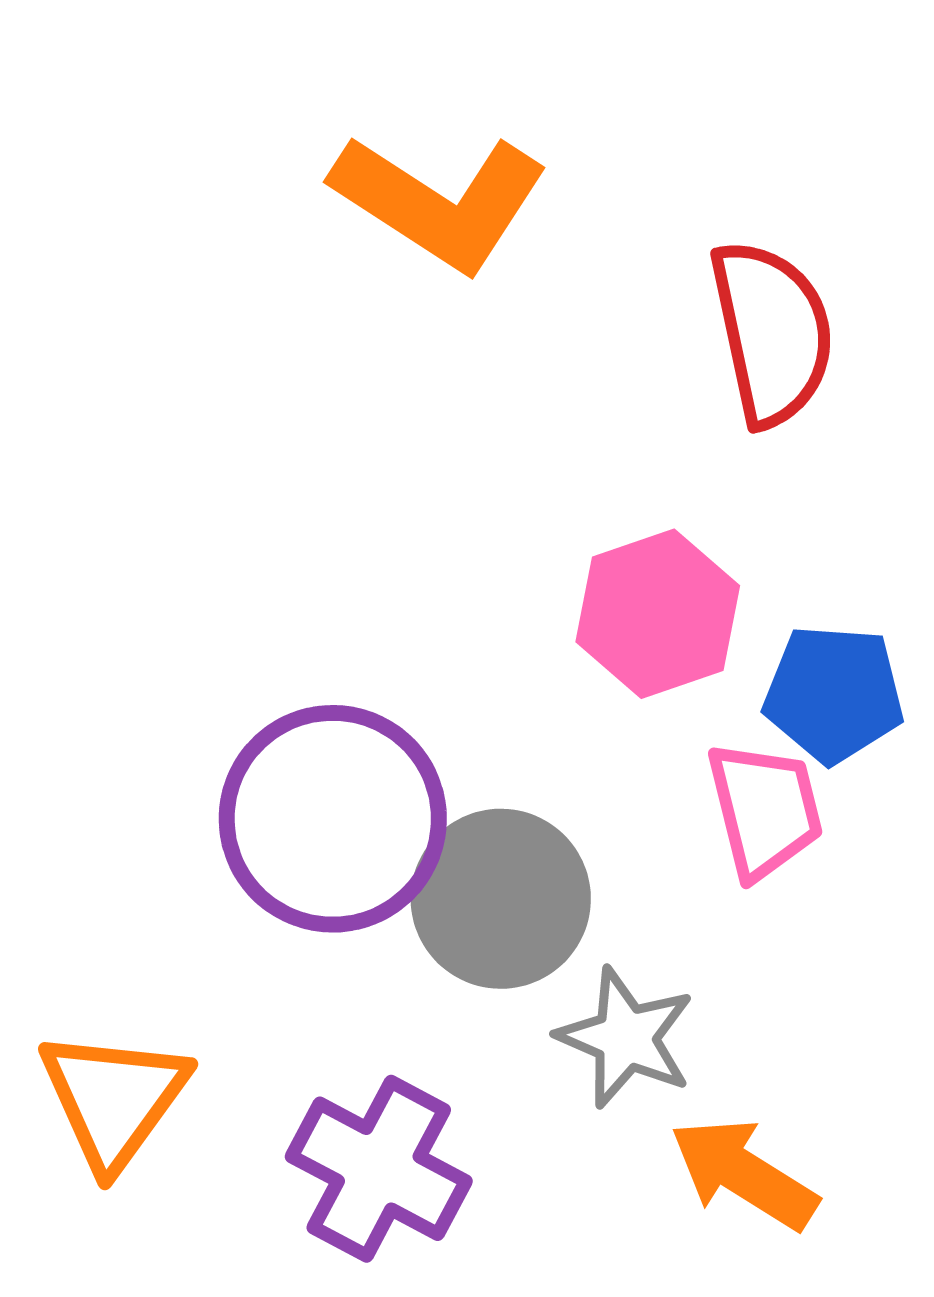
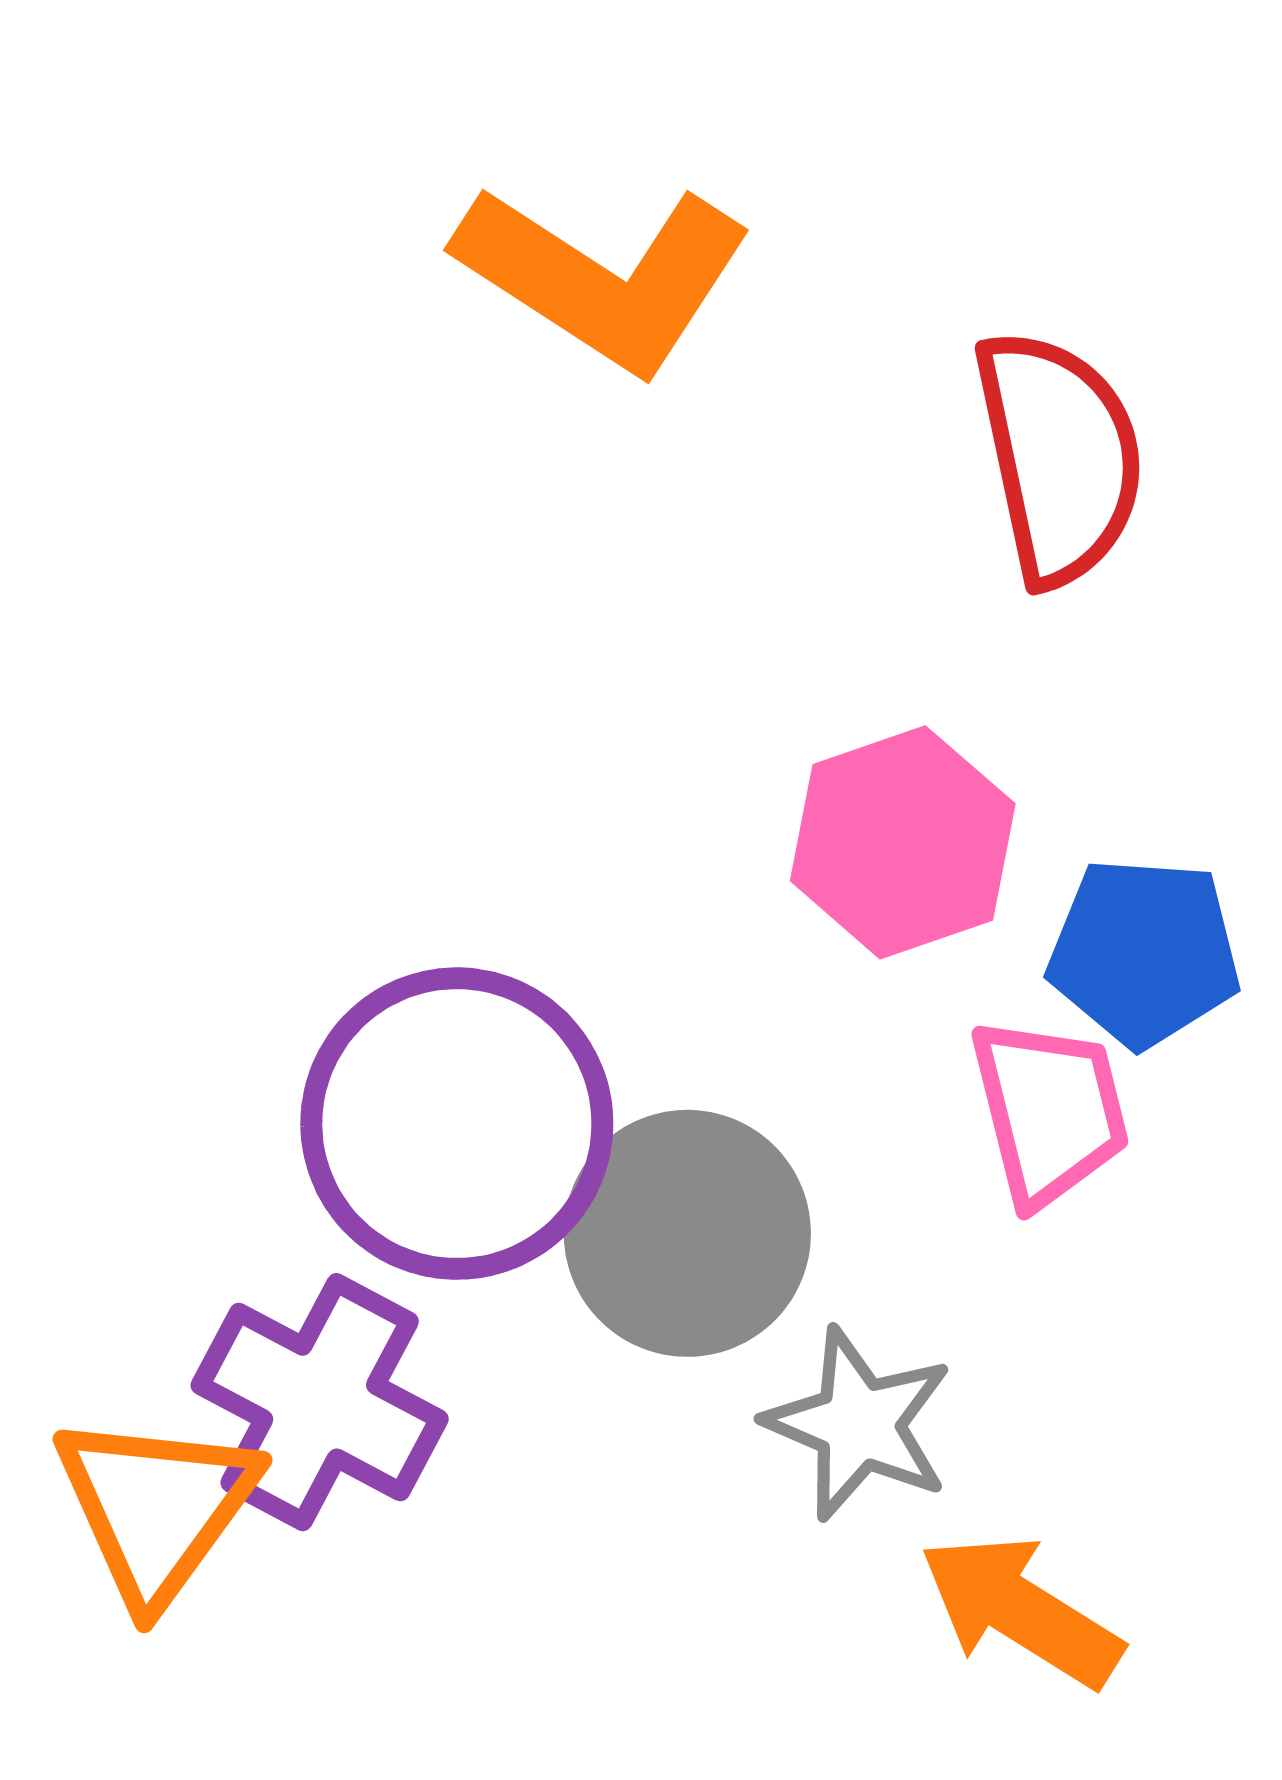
purple cross: (379, 1169) -> (320, 1402), moved

